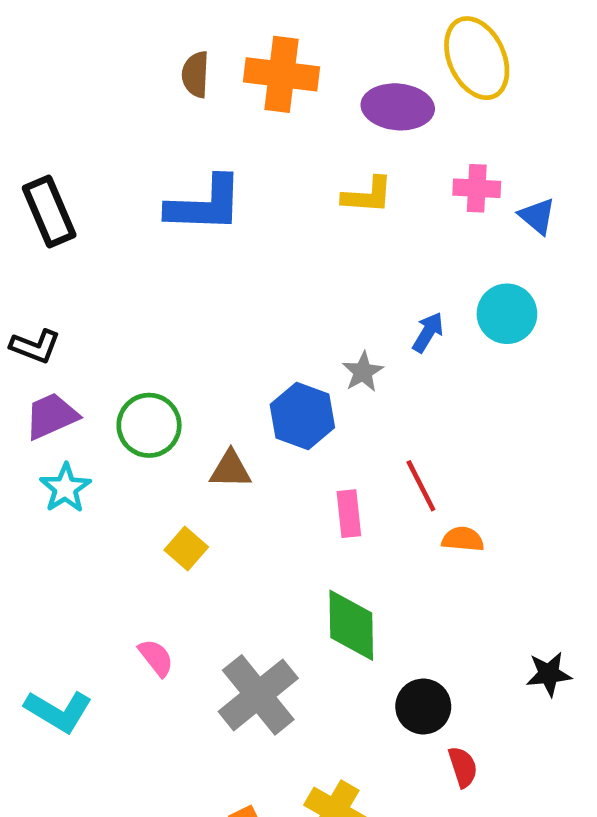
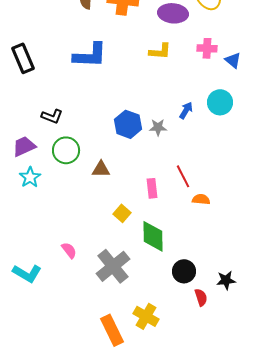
black L-shape: (35, 346) -> (52, 116), moved
gray star: (363, 372) -> (158, 127), turned 30
blue hexagon: (302, 416) -> (128, 124), moved
yellow square: (186, 548) -> (122, 213), moved
black star: (549, 674) -> (226, 280), moved

